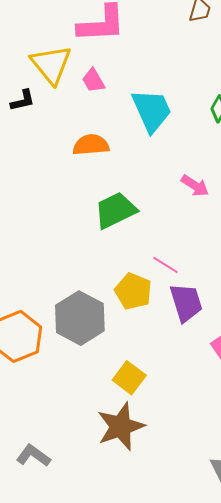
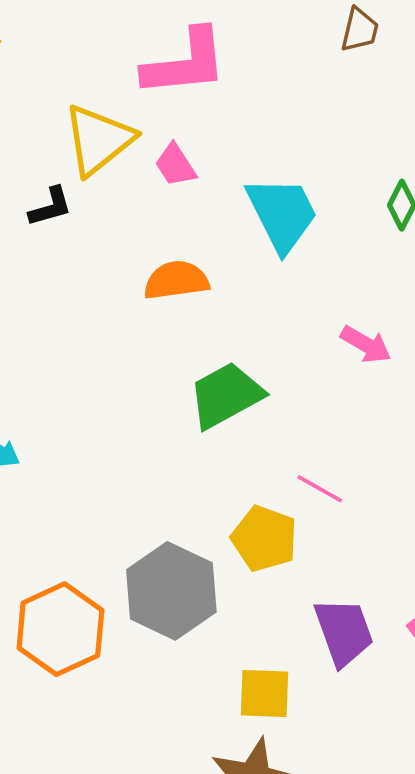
yellow triangle: (51, 64) -> (99, 140), turned 33
purple trapezoid: (186, 303) -> (344, 632), moved
yellow square: (129, 378) -> (265, 693), turned -32

